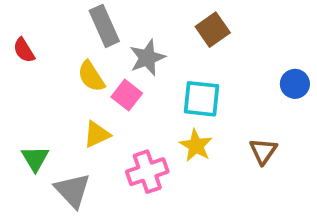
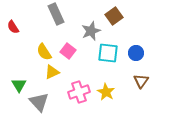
gray star: (147, 58) -> (91, 31), moved
yellow semicircle: (91, 76) -> (44, 52), moved
blue circle: (295, 84) -> (136, 53), moved
yellow star: (196, 146) -> (106, 92), moved

